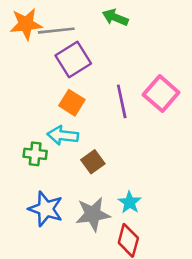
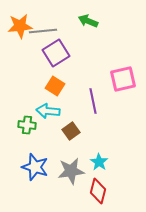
pink square: (161, 94) -> (123, 79), turned 36
purple line: (122, 101) -> (93, 101), moved

